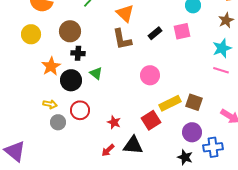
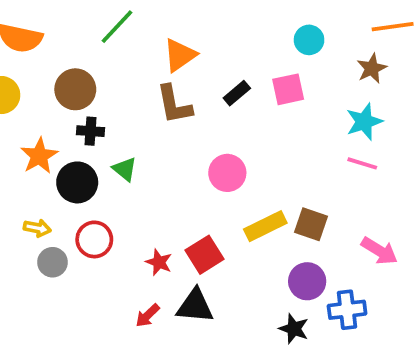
orange triangle: (125, 13) -> (180, 55), turned 42
red square: (151, 120) -> (205, 255), moved

